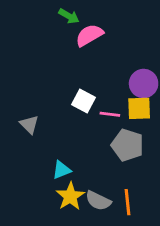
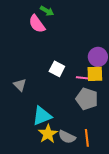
pink semicircle: (89, 35) -> (37, 24), moved, turned -96
pink line: (110, 114) -> (83, 78), moved
cyan triangle: (62, 170) -> (42, 116), size x1.5

